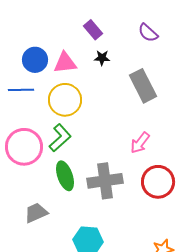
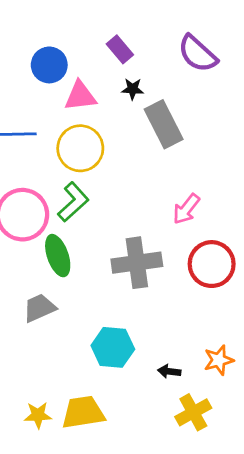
purple semicircle: (148, 33) -> (198, 54), size x1.4
blue circle: (35, 60) -> (49, 65), moved
gray rectangle: (143, 86) -> (164, 124), moved
green ellipse: (65, 176) -> (58, 256), moved

